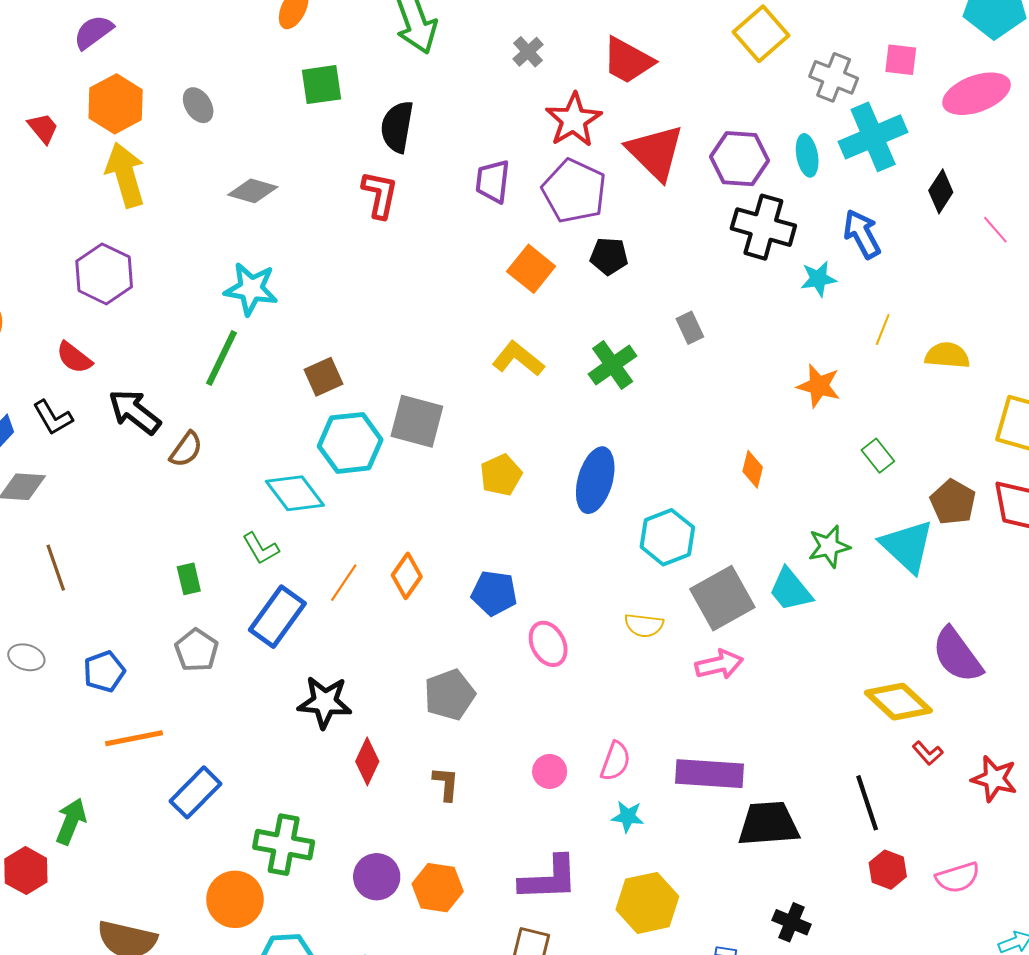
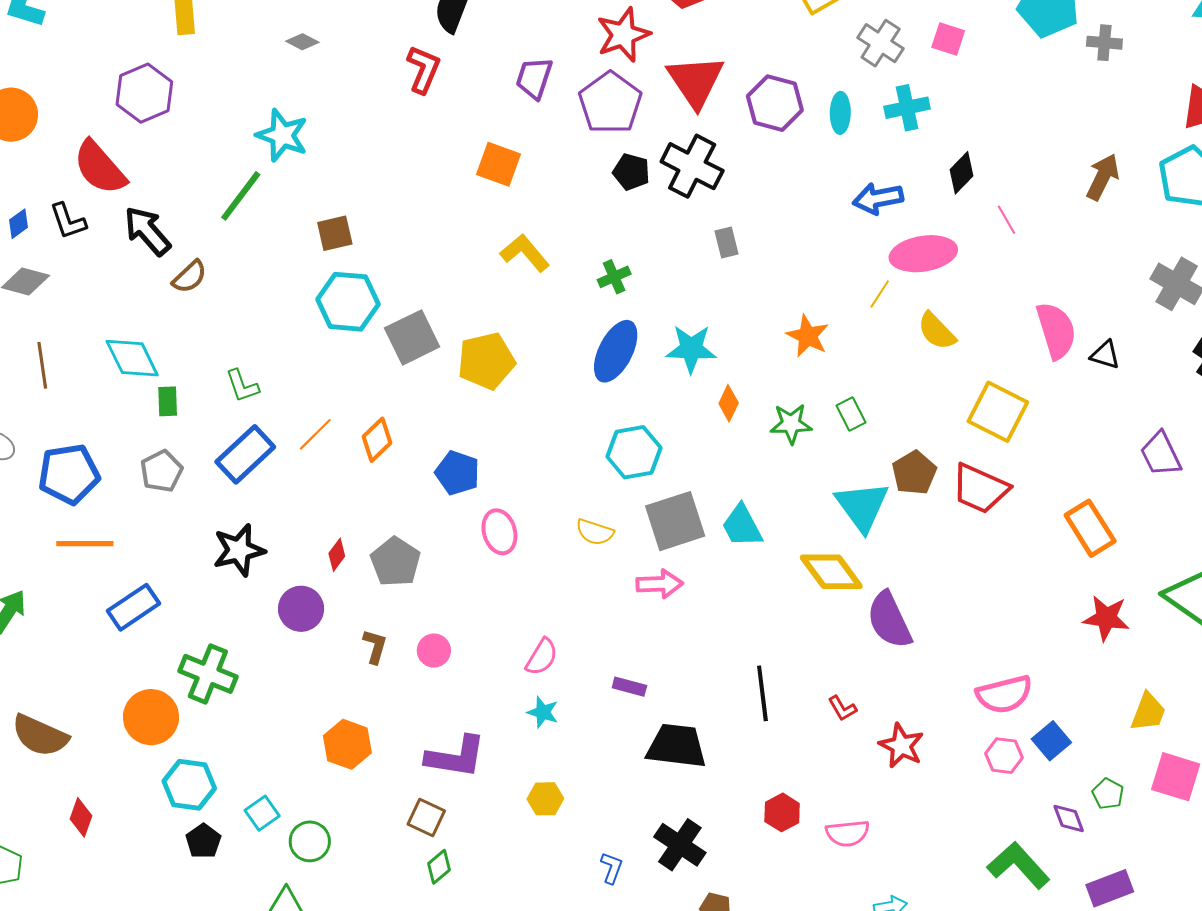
pink ellipse: (977, 94) -> (923, 254), moved
cyan cross: (873, 137) -> (907, 108), size x0.7
gray diamond: (253, 191) -> (302, 42), size x0.7
black cross: (763, 227) -> (692, 166), moved
blue arrow: (862, 234) -> (878, 199), turned -84
orange square: (531, 269) -> (498, 164), moved, turned -30
cyan star: (818, 279) -> (691, 349), moved, size x1.4
gray rectangle: (690, 328) -> (727, 242), moved
yellow semicircle: (947, 355) -> (937, 331), turned -150
red semicircle: (74, 358) -> (100, 168), size x1.6
green cross: (613, 365) -> (614, 277), size x0.7
gray square: (417, 421) -> (412, 337), moved, turned 38
yellow pentagon: (501, 475) -> (486, 361), size x1.4
blue ellipse: (595, 480) -> (616, 351), moved
cyan diamond: (295, 493) -> (132, 358), moved
green star: (829, 546) -> (791, 424), moved
blue pentagon: (104, 672) -> (69, 474), size x1.5
gray pentagon: (450, 695) -> (395, 562), turned -30
black star: (325, 702) -> (239, 550), moved, turned -30
yellow diamond: (898, 702) -> (831, 572), moved
red diamond: (367, 761) -> (337, 555), moved, size x0.7
pink circle: (550, 771) -> (434, 651), moved
purple rectangle: (709, 774) -> (629, 687), size x0.5
black line: (867, 803) -> (762, 693), moved
purple circle: (377, 877) -> (301, 609), moved
yellow hexagon: (647, 903) -> (545, 799), size x0.6
black cross: (792, 922) -> (680, 845), size x1.4

